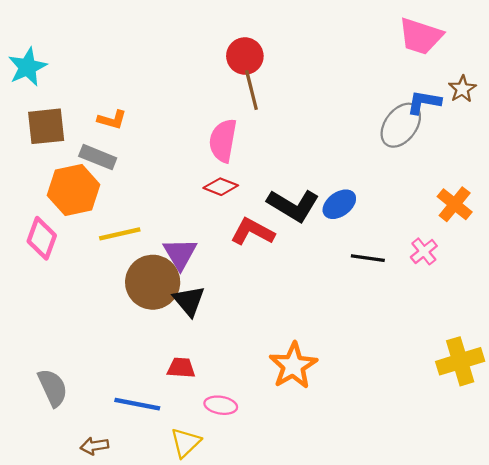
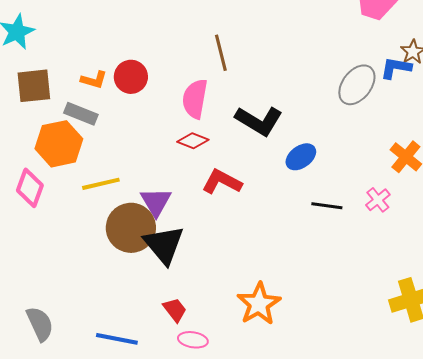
red circle: (245, 56) -> (131, 77), moved
blue L-shape: (424, 102) -> (396, 68), moved
black L-shape: (293, 205) -> (259, 121), moved
black triangle: (189, 301) -> (164, 245), size x1.4
red trapezoid: (181, 368) -> (175, 310), moved, turned 48

